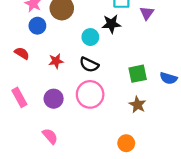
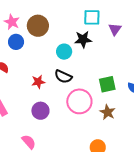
red star: (56, 61) -> (38, 82), moved
pink circle: (90, 94) -> (79, 101), moved
purple circle: (54, 99) -> (40, 111), moved

